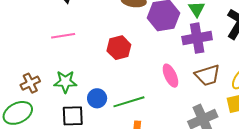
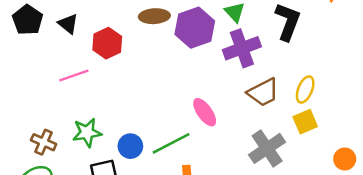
red hexagon: (119, 48) -> (107, 43), moved
pink ellipse: (170, 76) -> (205, 112), moved
brown cross: (30, 83) -> (44, 142), turned -30

